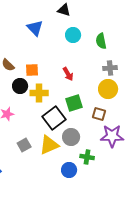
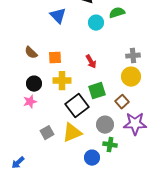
green semicircle: (101, 41) -> (117, 13), moved, turned 84
black circle: (20, 86) -> (34, 84), moved
brown square: (99, 114) -> (122, 102), turned 32
gray circle: (71, 137) -> (105, 125), moved

